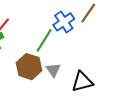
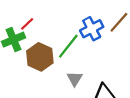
brown hexagon: (29, 67) -> (40, 57), moved

